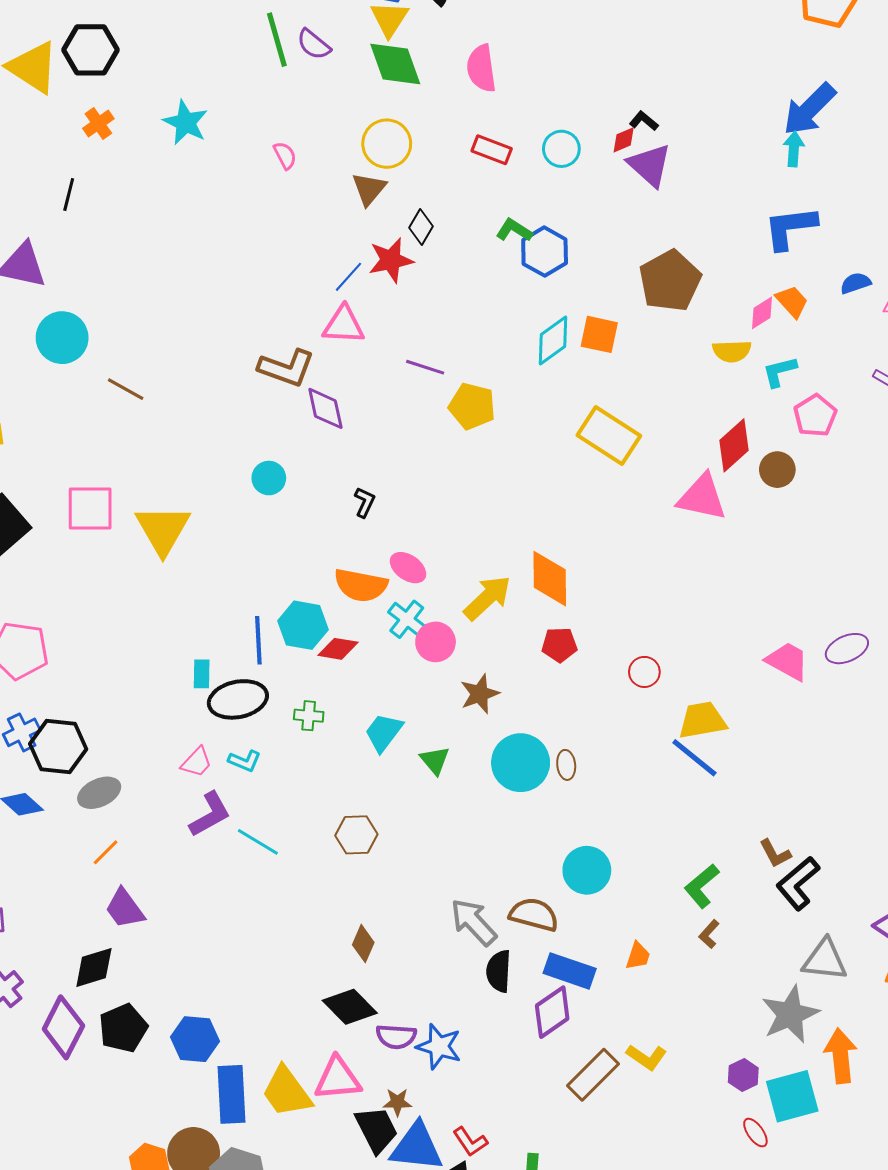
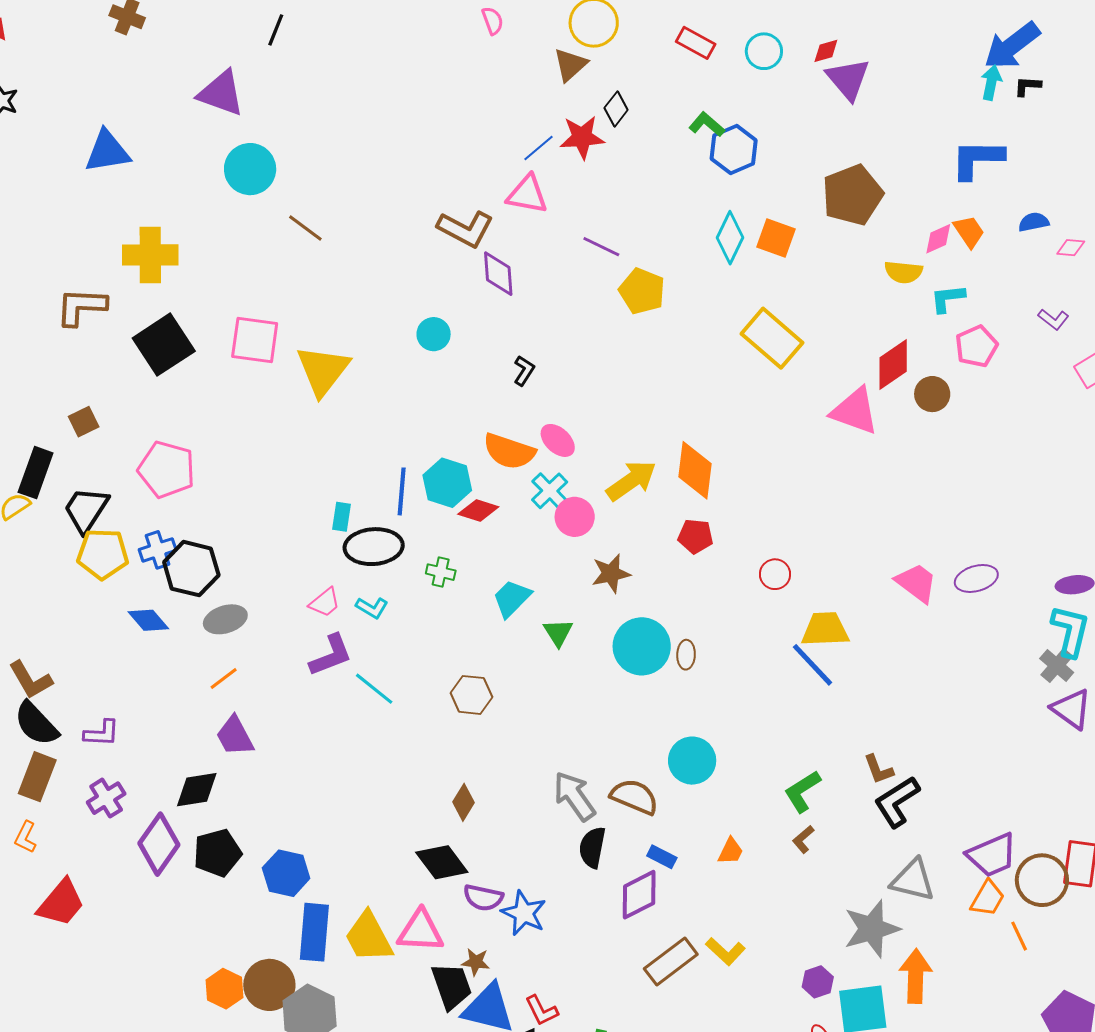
black L-shape: (644, 121) -> (1027, 86), moved, turned -44
cyan diamond: (553, 341) -> (730, 238), turned -36
blue rectangle: (570, 971) -> (662, 857), size x0.6

